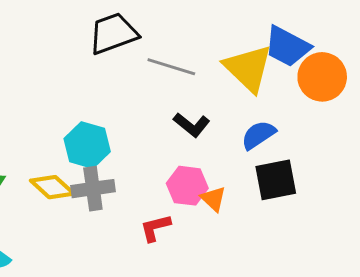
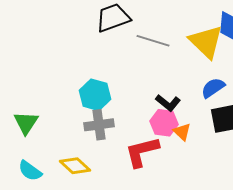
black L-shape: (192, 125) -> (168, 103), moved
yellow diamond: (52, 187) -> (75, 166), moved
red L-shape: (155, 228) -> (142, 152), size x1.6

